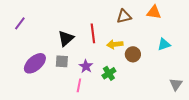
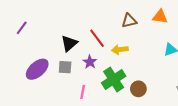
red line: (93, 33) -> (97, 38), turned -30
brown circle: (133, 54) -> (138, 89), moved
purple star: (86, 66) -> (90, 62), moved
green cross: (109, 73) -> (114, 80), size x1.6

